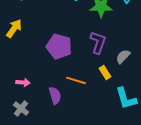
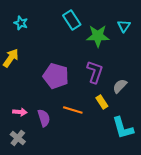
purple semicircle: (55, 95) -> (44, 118), moved

